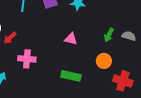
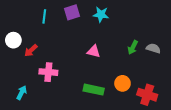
orange circle: (104, 61) -> (122, 83), moved

